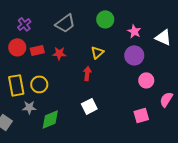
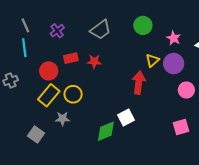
red circle: (17, 47) -> (49, 71), moved
yellow triangle: (97, 52) -> (152, 60), moved
red arrow: (87, 73) -> (139, 83), moved, size x1.5
yellow rectangle: (16, 85) -> (49, 95), turned 50
green diamond: (50, 119) -> (106, 131), moved

